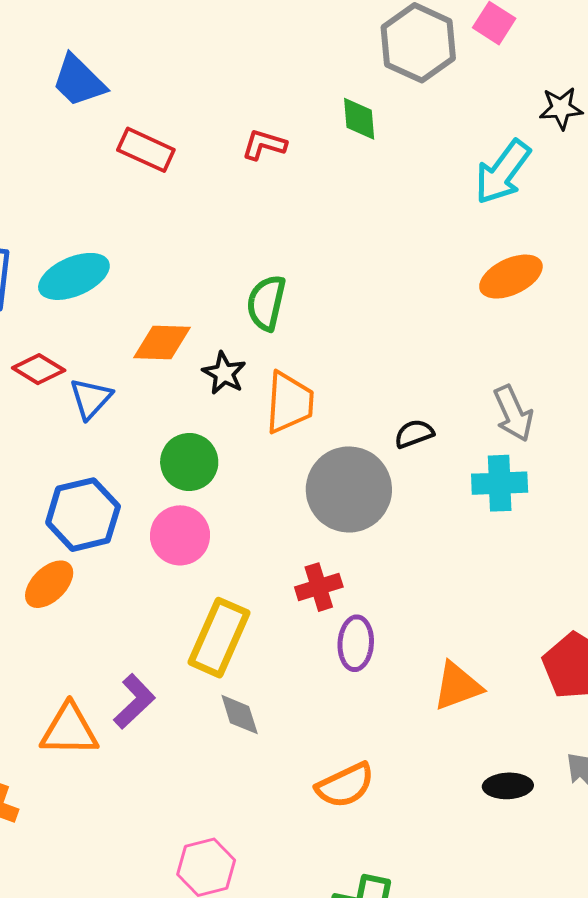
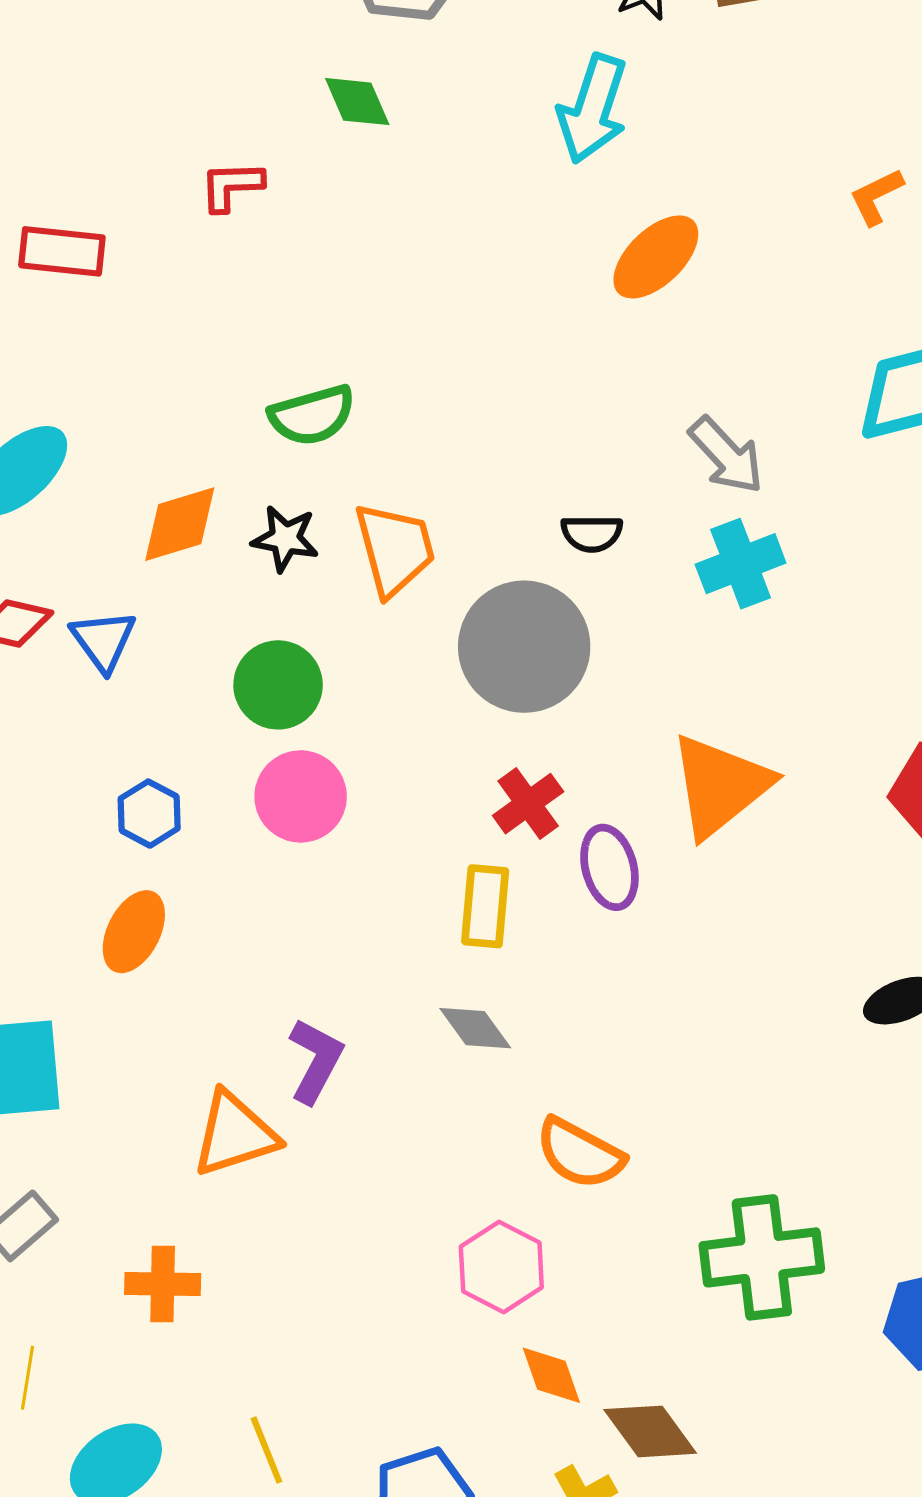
green semicircle: (266, 303) -> (312, 415), turned -100
black semicircle: (414, 434) -> (592, 533), turned -141
blue hexagon: (83, 515) -> (149, 814), size x0.6
yellow rectangle: (219, 638) -> (485, 906), moved, size x0.7
orange triangle: (457, 686) -> (720, 786), moved, size x1.4
orange semicircle: (345, 785) -> (580, 1153), moved, turned 72

